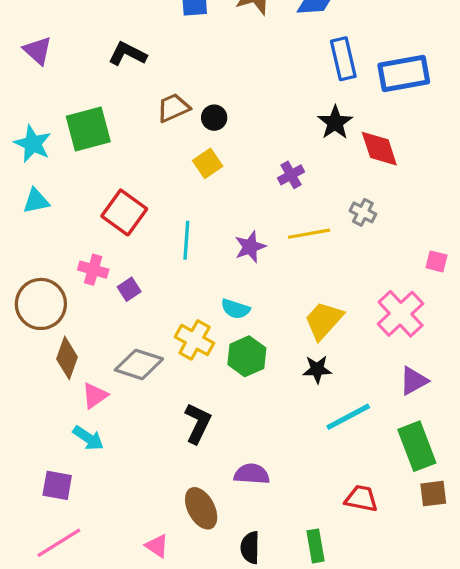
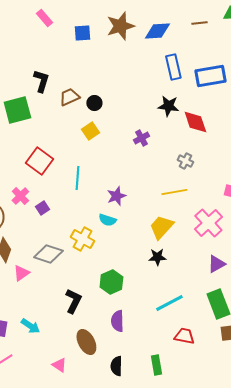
black L-shape: (128, 54) -> (41, 81), moved, turned 80
black star: (335, 123) -> (168, 106), turned -30
yellow line: (309, 234) -> (174, 192), moved
purple star: (250, 247) -> (116, 196), moved
pink cross: (93, 270) -> (20, 196), turned 30
green hexagon: (247, 356) -> (111, 282), moved
cyan line: (348, 417) -> (169, 303), moved
black L-shape: (198, 423) -> (73, 301), moved
cyan arrow: (88, 438) -> (30, 326), moved
purple semicircle: (252, 474) -> (117, 321), turned -95

